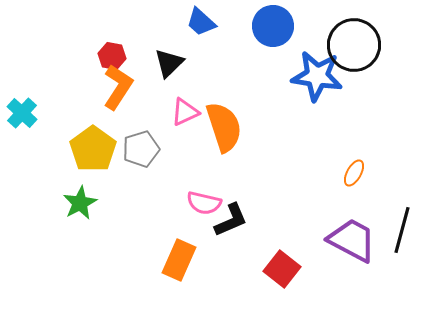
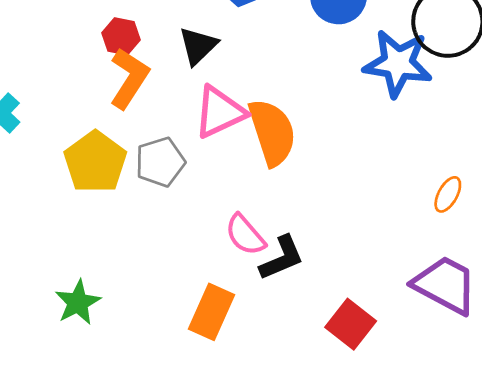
pink triangle: (185, 112) -> (220, 112), size x1.4
green star: (80, 203) -> (78, 302), moved
pink semicircle: (204, 203) -> (245, 235), turned 36

